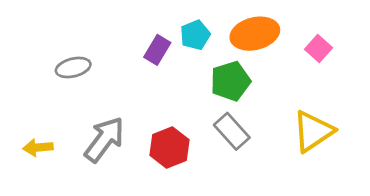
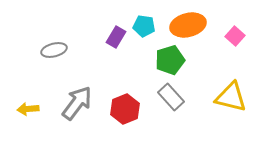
cyan pentagon: (195, 35) -> (144, 26), turned 30
yellow triangle: (313, 131) -> (231, 97), turned 48

